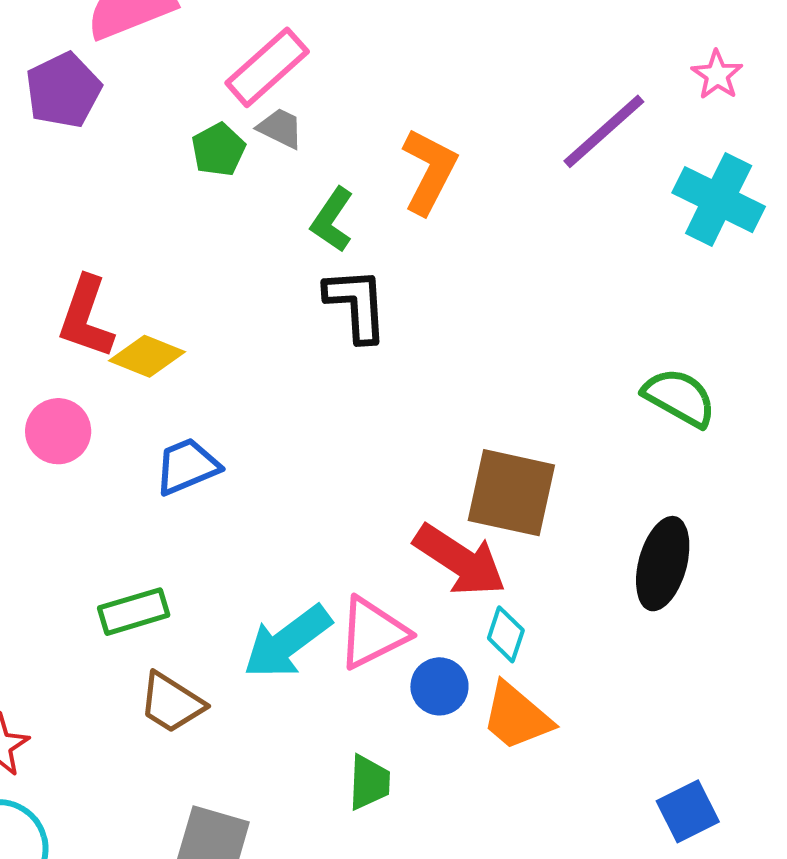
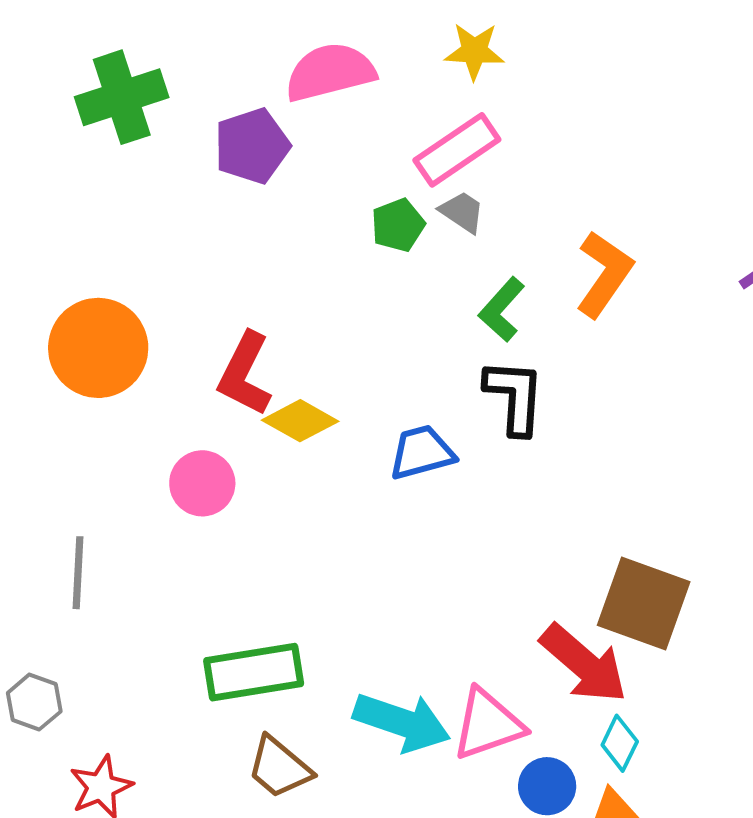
blue trapezoid: (187, 466) -> (422, 452), moved
green rectangle: (134, 612) -> (254, 672), size x1.4
cyan arrow: (287, 642) -> (402, 722), turned -132

